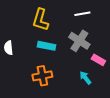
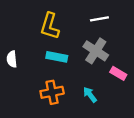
cyan arrow: (85, 78) -> (90, 95), moved

